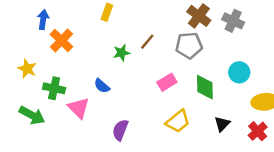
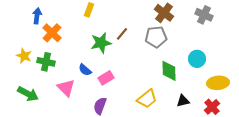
gray cross: (233, 21) -> (204, 15), moved
green star: (122, 53) -> (101, 43), size x1.5
pink rectangle: (167, 82) -> (106, 78), moved
green cross: (54, 88) -> (46, 62), moved
black triangle: (222, 124) -> (183, 101), turned 32

